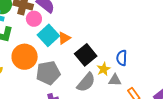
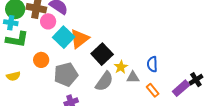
orange triangle: (64, 38) -> (79, 39), size x1.5
orange circle: (25, 57) -> (41, 60), size x0.6
blue semicircle: (122, 58) -> (152, 64), moved

